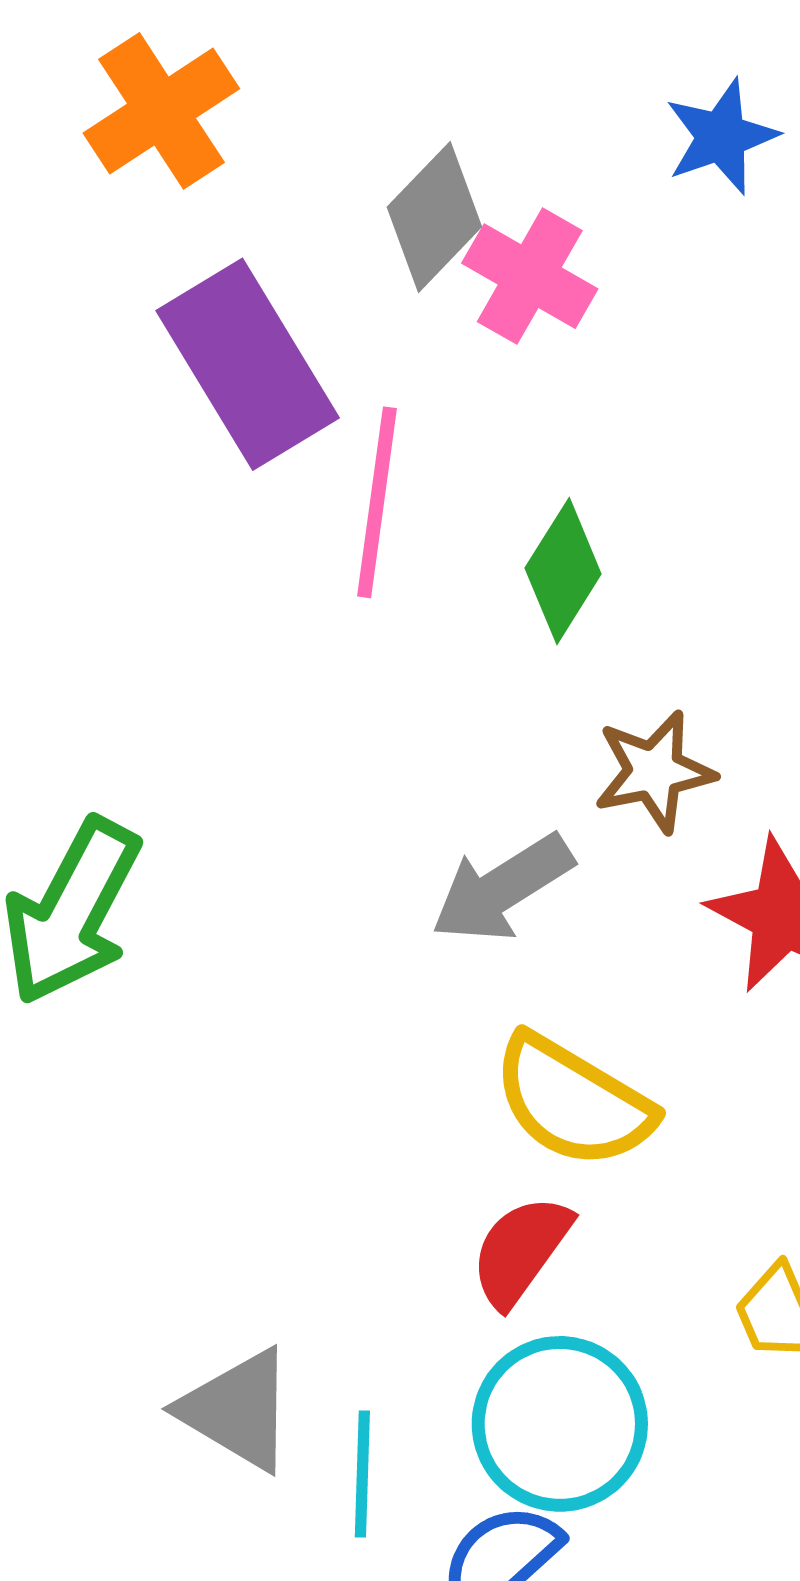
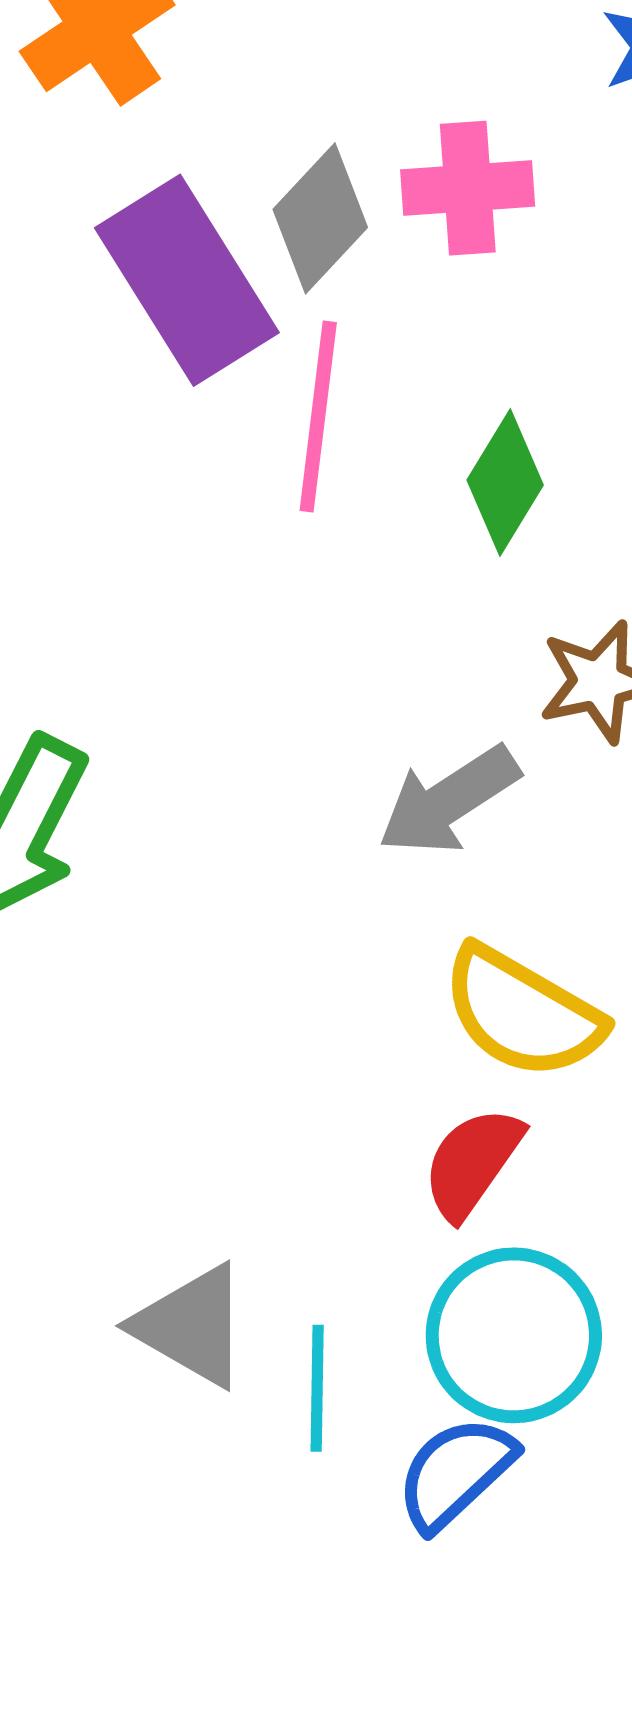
gray diamond: (434, 217) -> (320, 218), moved
pink cross: (530, 276) -> (468, 188), turned -33

